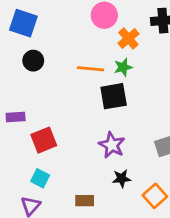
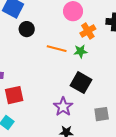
black circle: (33, 61) -> (27, 29), moved
black square: (114, 96) -> (81, 83), moved, turned 30

